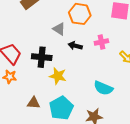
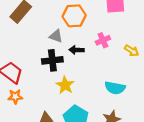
black cross: (42, 57) -> (52, 60), moved
yellow star: (58, 76) -> (65, 85), turned 30

